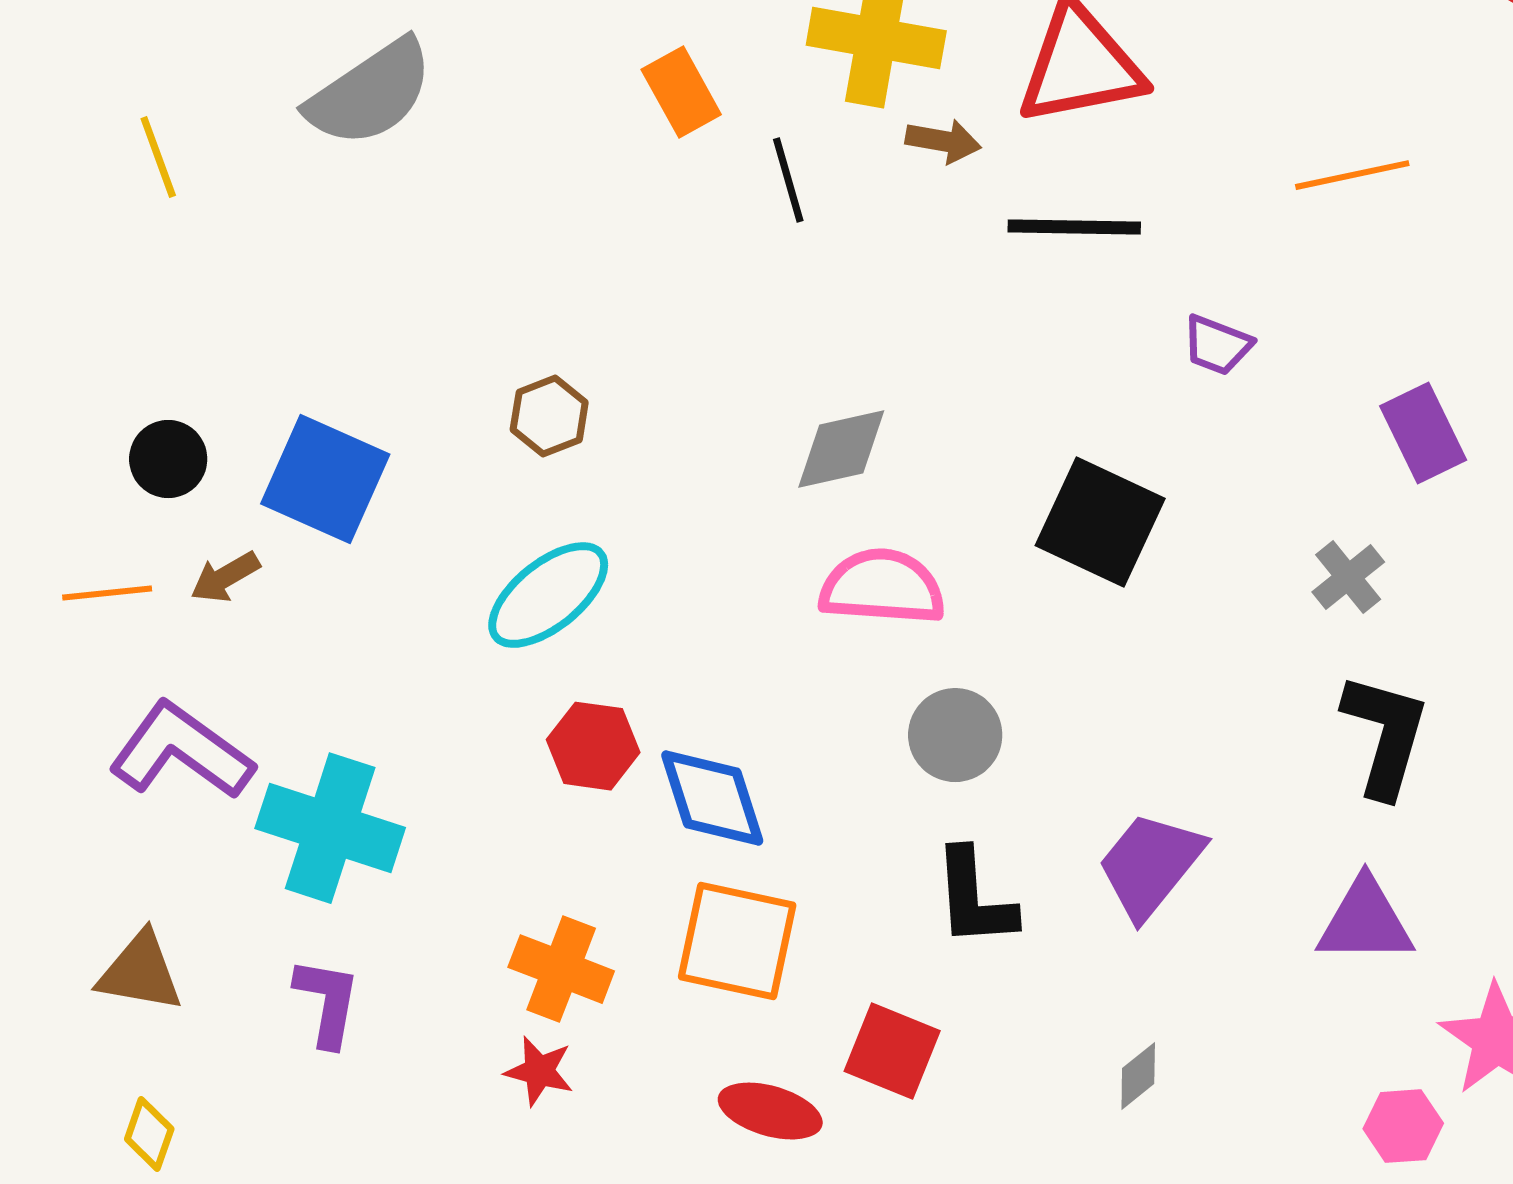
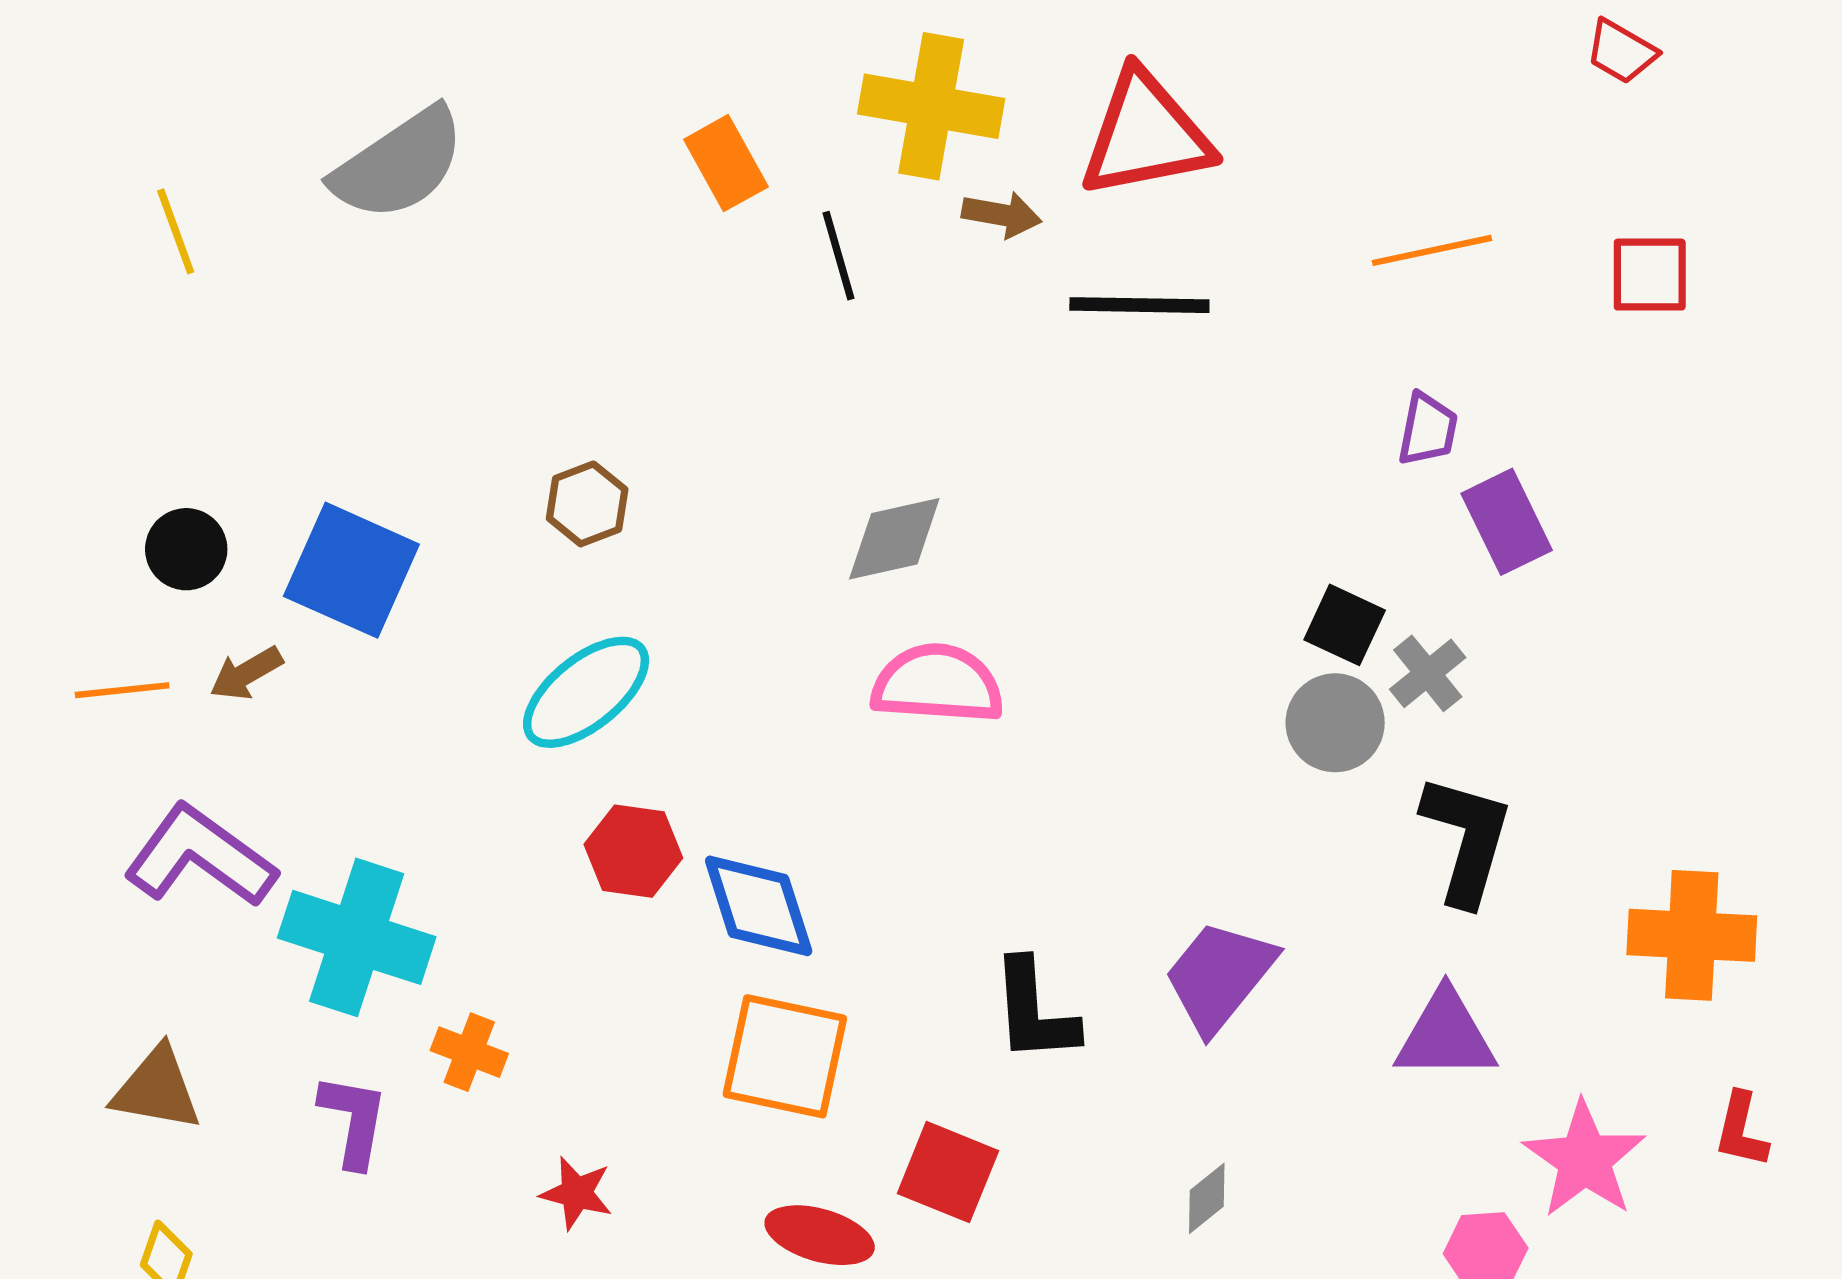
purple trapezoid: (1217, 345) -> (1428, 429), moved, turned -100
black square: (1100, 522) -> (1345, 625), moved, size x0.6
gray circle: (955, 735) -> (1335, 723), moved
orange cross: (561, 969) -> (469, 1052), moved, size x0.7

